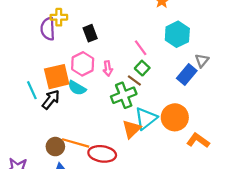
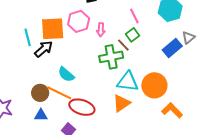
cyan semicircle: (77, 88) -> (66, 74), moved
cyan triangle: (146, 118) -> (128, 82), turned 35
orange triangle: (132, 129) -> (121, 103), moved

